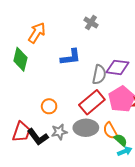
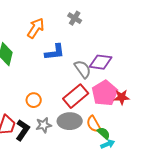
orange arrow: (37, 33) -> (36, 28), moved
gray semicircle: (99, 75) -> (83, 69), turned -48
black L-shape: (38, 137) -> (23, 130), turned -110

